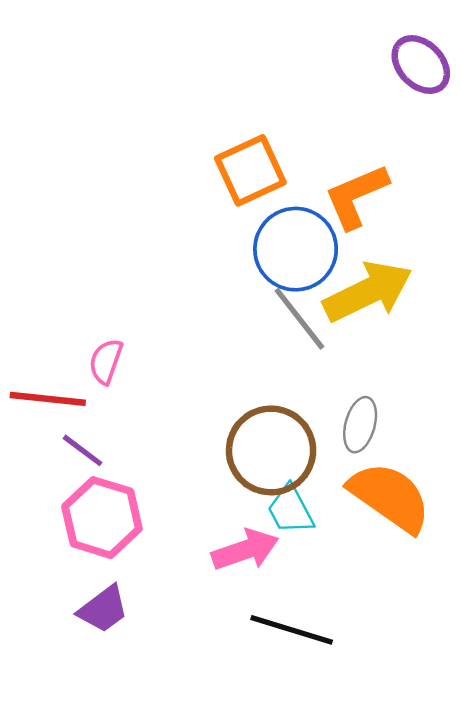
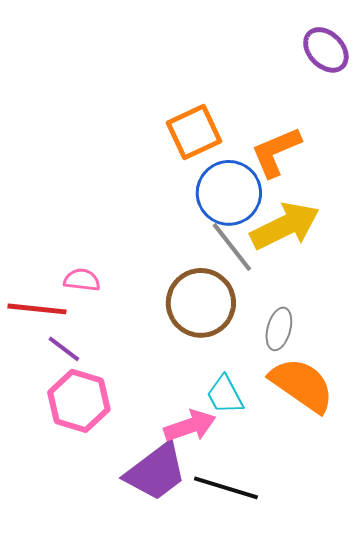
pink semicircle: (106, 361) -> (82, 280), turned 78
brown circle: (271, 450) -> (201, 303), moved
purple trapezoid: (103, 609) -> (156, 472), moved, size x1.6

